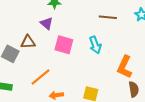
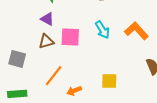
brown triangle: (28, 42) -> (46, 41), moved
orange L-shape: (125, 67) -> (136, 31), moved, turned 125

